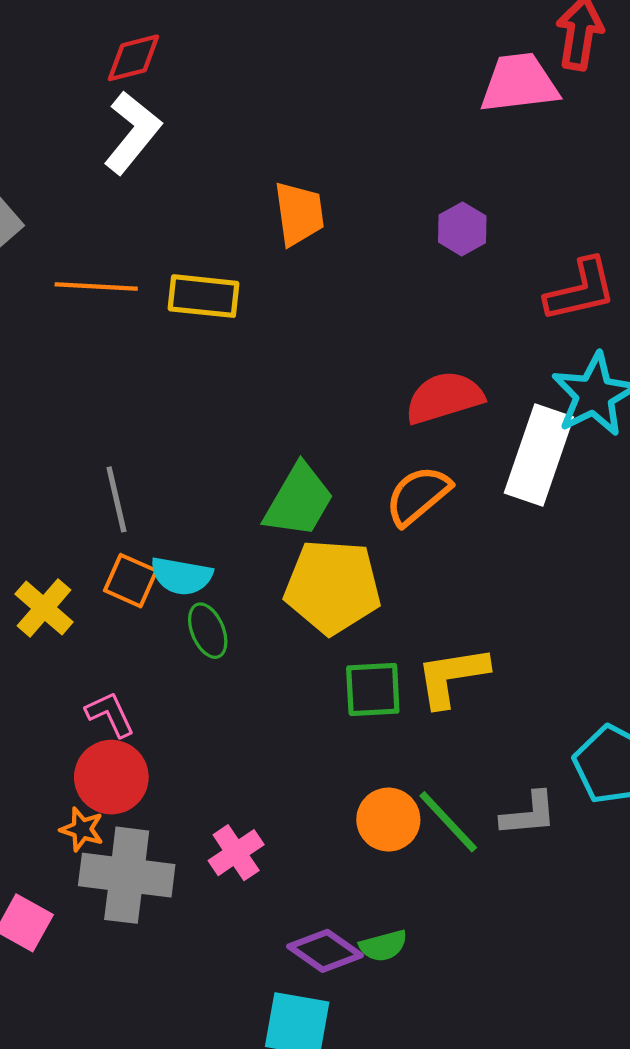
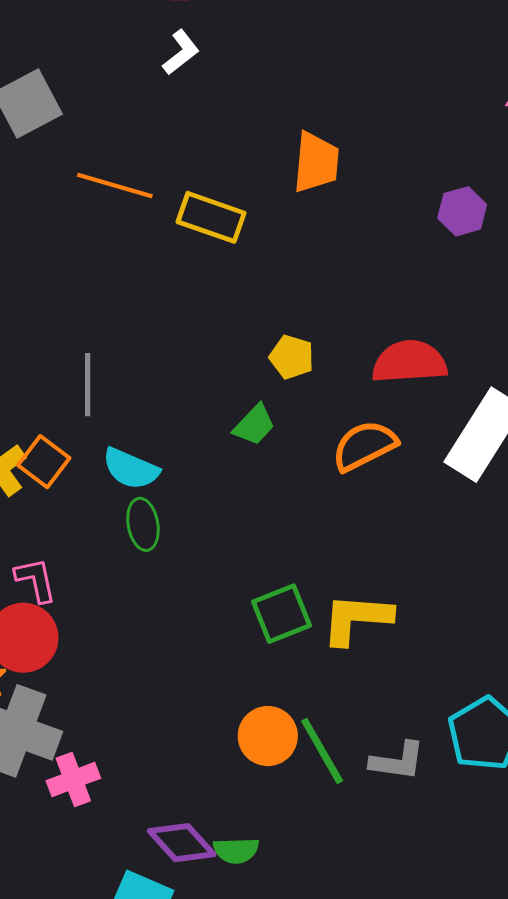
white L-shape: (132, 133) -> (181, 52), size x0.6
green trapezoid: (299, 501) -> (254, 425), size x0.6
orange square: (131, 581) -> (44, 462), moved
yellow pentagon: (333, 587) -> (292, 357), moved, size x0.5
green square: (373, 689) -> (282, 614), turned -32
pink cross: (236, 853) -> (73, 780), moved

